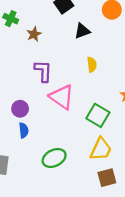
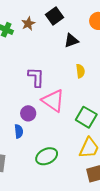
brown star: (34, 34) -> (28, 24), moved
purple circle: (20, 109) -> (28, 113), moved

